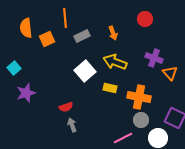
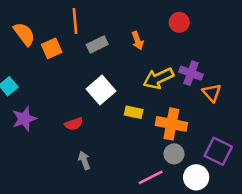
orange semicircle: (26, 28) -> (24, 34), turned 150
yellow arrow: (115, 62) -> (158, 78), moved, turned -45
red semicircle: (66, 107) -> (74, 124), moved

